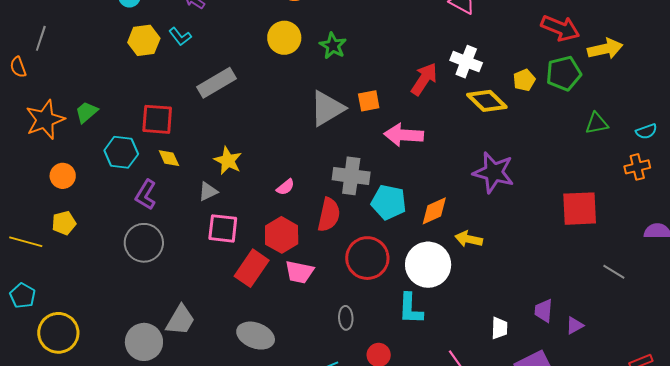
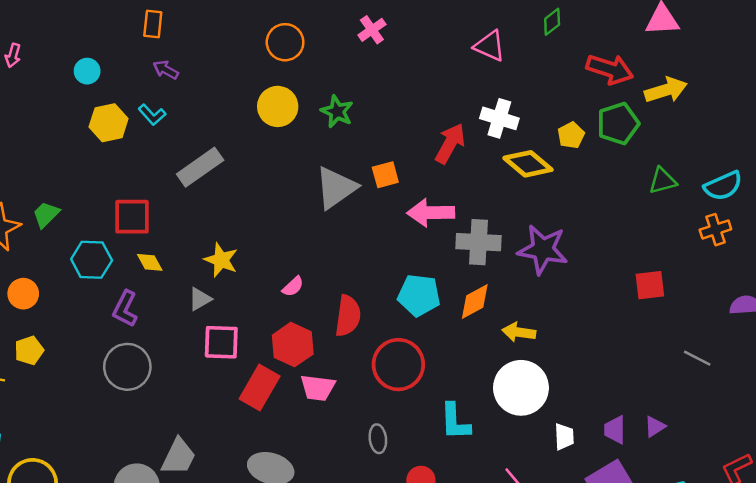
cyan semicircle: (646, 131) -> (723, 186), size x1.5
gray cross: (351, 176) -> (479, 242), moved
red square: (580, 209) -> (650, 285), size x0.7
white circle: (428, 265) -> (521, 388), moved
purple trapezoid: (544, 311) -> (615, 430), moved

